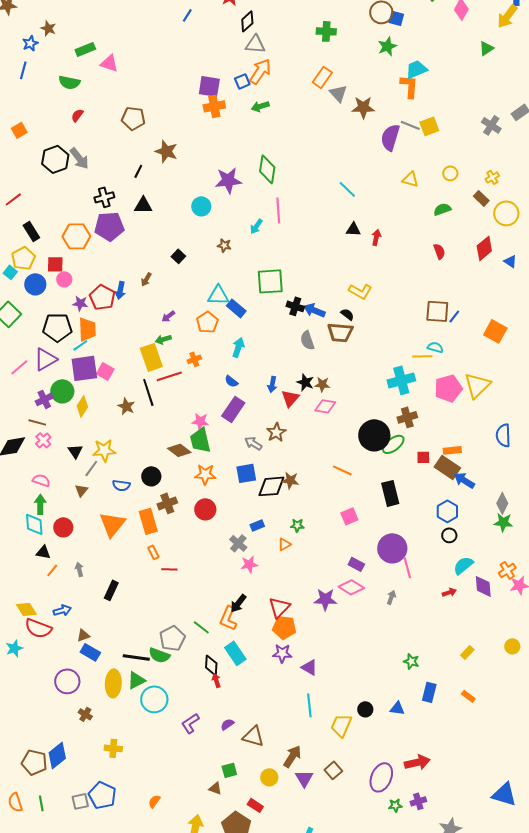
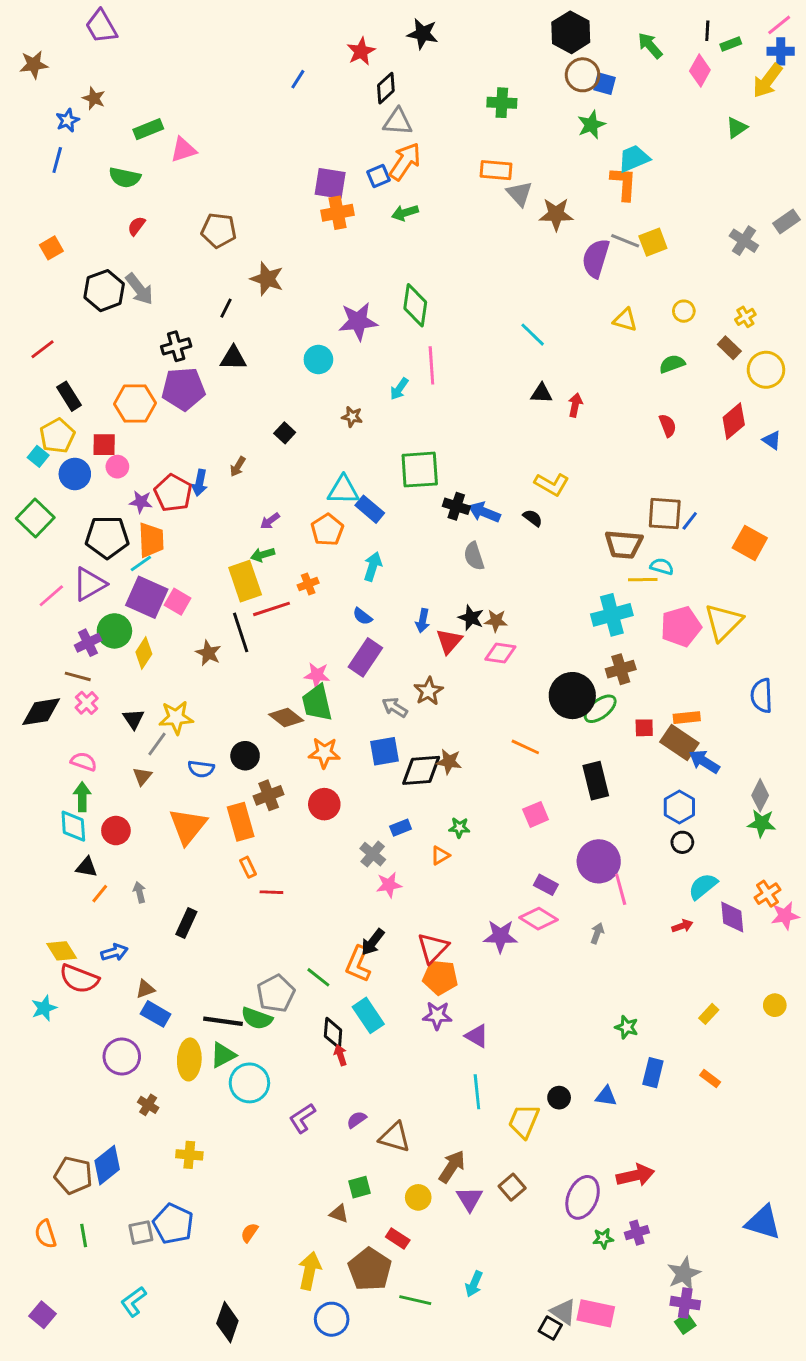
pink triangle: (109, 63) -> (183, 150), turned -36
orange rectangle: (322, 77) -> (496, 170), turned 60
brown trapezoid: (340, 332) -> (624, 544), moved
purple square: (84, 368) -> (147, 597), turned 32

